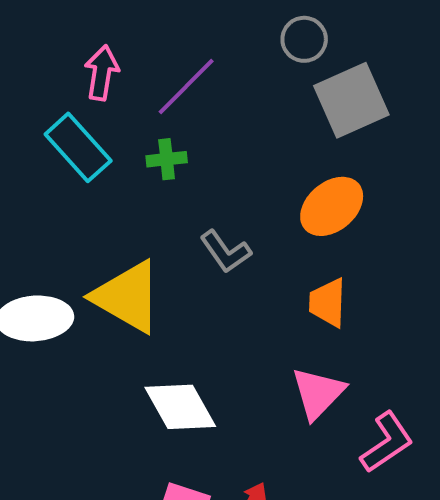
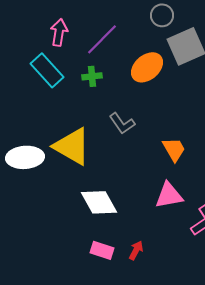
orange ellipse: (332, 206) -> (147, 67), moved
orange trapezoid: (328, 303) -> (174, 149), turned 148
pink triangle: (318, 393) -> (169, 195), turned 36

